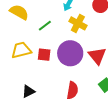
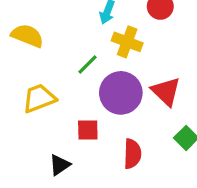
green line: (45, 26) -> (88, 65), moved
red square: (44, 55) -> (88, 130), moved

